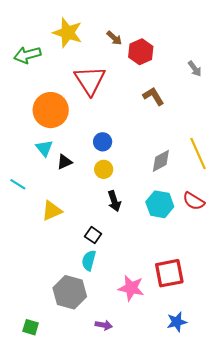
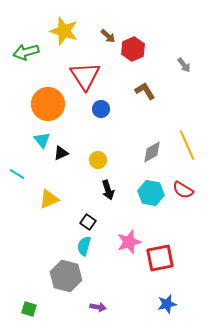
blue circle: (103, 142) -> (101, 109), moved
pink star: (131, 288) -> (129, 242), moved, turned -30

